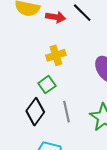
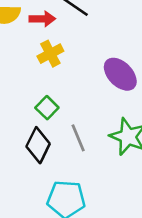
yellow cross: (56, 55) -> (50, 54), moved

